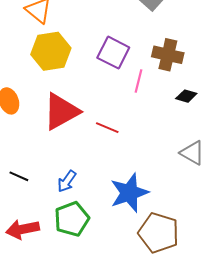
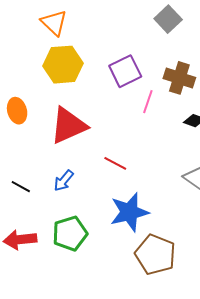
purple square: (113, 53) -> (125, 71), turned 32
red line: (107, 128) -> (115, 163), moved
blue arrow: (67, 181) -> (64, 181), moved

